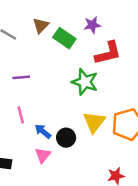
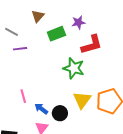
brown triangle: (41, 25) -> (38, 16), moved
green rectangle: (64, 38) -> (56, 34), turned -54
purple line: (21, 77) -> (20, 49), moved

